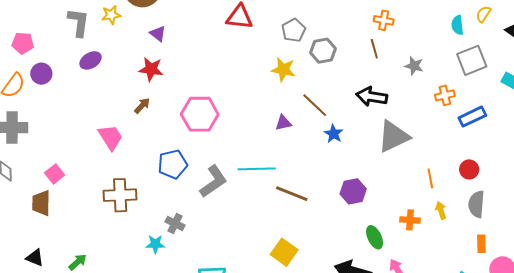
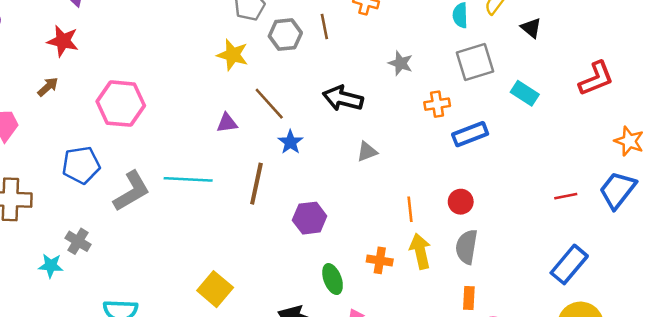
brown line: (374, 49) -> (324, 26), moved
gray triangle: (394, 136) -> (367, 152), size x0.5
brown line: (292, 194) -> (256, 184), moved, turned 76
yellow arrow: (441, 210) -> (420, 251), size x1.5

